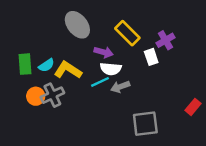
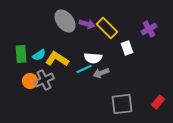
purple cross: (166, 40) -> (149, 29), moved
purple arrow: (104, 52) -> (87, 24), moved
red rectangle: (193, 107) -> (158, 102), moved

